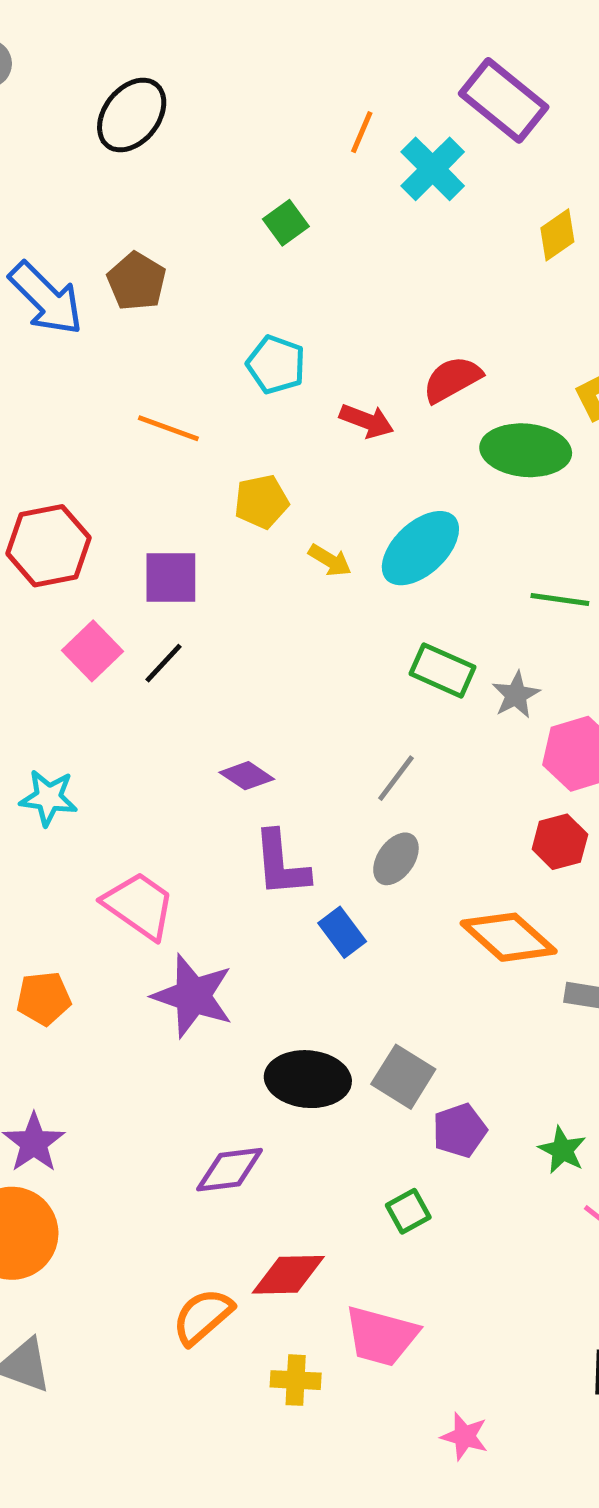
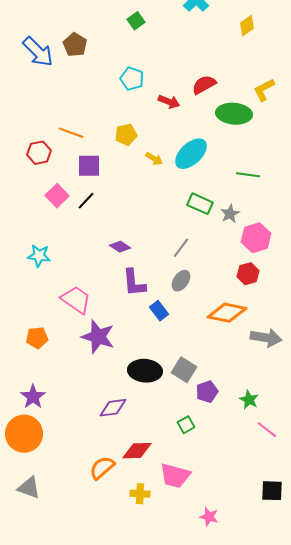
orange line: (168, 428) -> (71, 133), moved
red hexagon: (48, 546) -> (39, 153), size x0.7
orange diamond: (509, 937) -> (227, 313), turned -30

